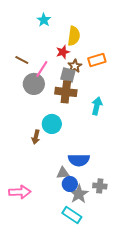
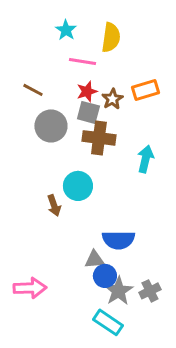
yellow semicircle: (74, 36) -> (111, 37), moved
red star: (63, 52) -> (87, 91), moved
pink line: (42, 69) -> (82, 61), moved, turned 66
gray square: (68, 75) -> (88, 112), moved
brown arrow: (36, 137) -> (54, 205), turned -32
gray cross: (100, 186) -> (150, 291), moved, turned -32

